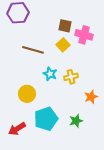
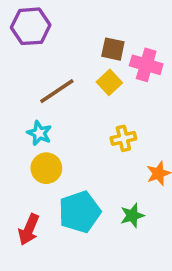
brown line: (33, 50) -> (57, 91), turned -50
cyan star: (50, 74) -> (39, 133), moved
red arrow: (17, 129) -> (29, 229), turned -36

